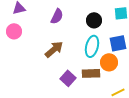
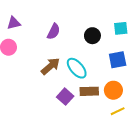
cyan ellipse: (92, 46) -> (77, 68), moved, turned -55
orange circle: (109, 62) -> (113, 90), moved

